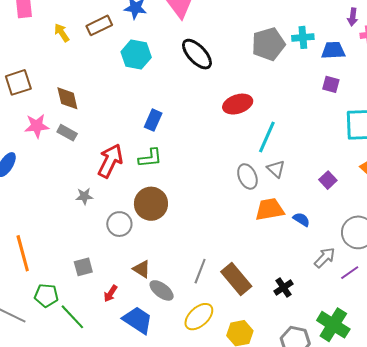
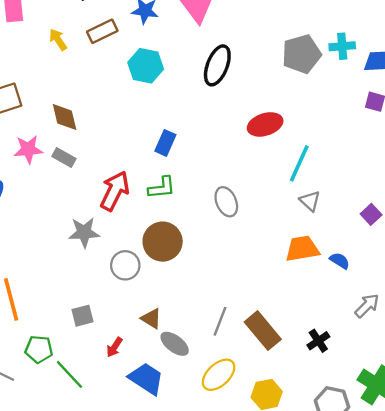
black ellipse: (197, 54) -> (217, 65), turned 64
gray ellipse: (247, 176) -> (226, 202), moved
gray star: (84, 196) -> (84, 232), size x1.5

